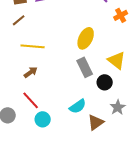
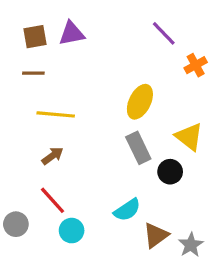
brown line: (19, 20) -> (33, 73), turned 40
gray star: (118, 107) -> (191, 245), moved

